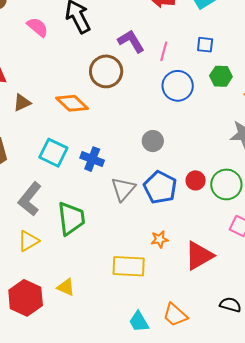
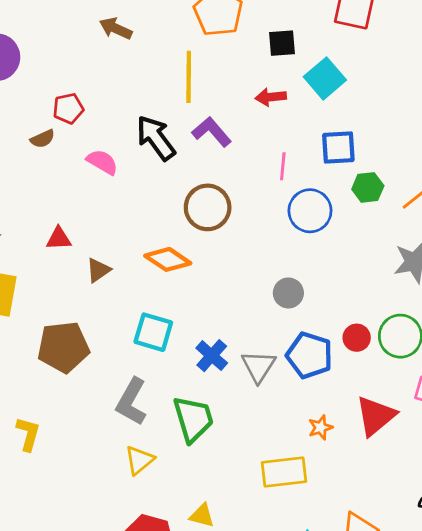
purple L-shape: (131, 41) -> (212, 132), moved
blue square: (205, 45) -> (338, 147), size x1.5
blue cross: (92, 159) -> (212, 356), moved, turned 30
red triangle: (199, 256) -> (376, 416), moved

